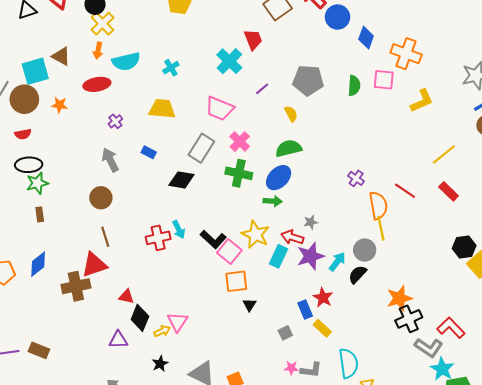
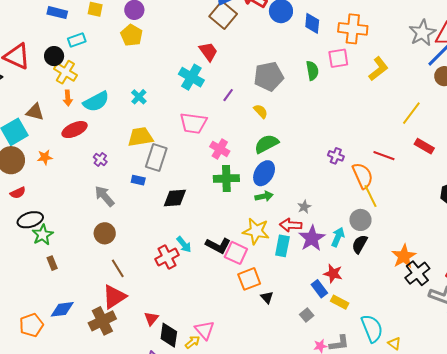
gray rectangle: (201, 148) -> (156, 158), moved
blue diamond: (38, 264) -> (62, 309), turned 45
red triangle: (126, 297) -> (151, 319), turned -49

